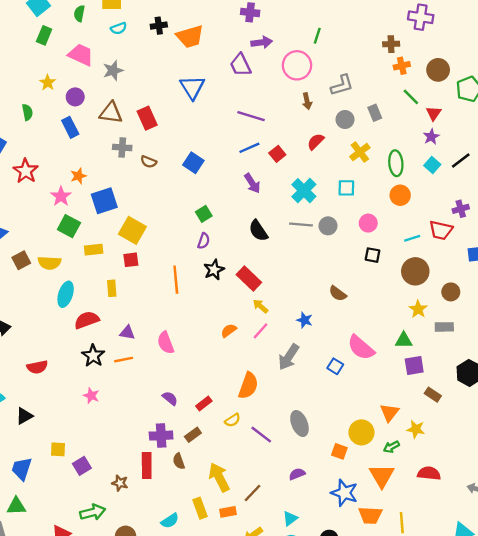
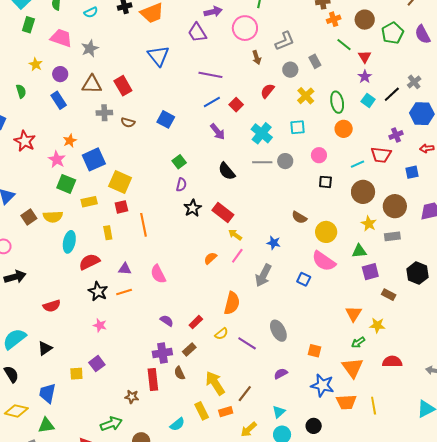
orange line: (176, 280) -> (143, 225), moved
brown circle: (451, 292) -> (395, 206), size x1.5
yellow circle: (361, 432) -> (326, 232), moved
purple square: (82, 466) -> (97, 364), moved

